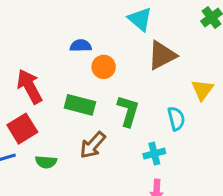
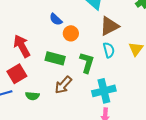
blue semicircle: (81, 46) -> (56, 19), turned -136
cyan semicircle: (176, 119) -> (109, 50), moved
cyan cross: (154, 154) -> (104, 91), size x1.6

